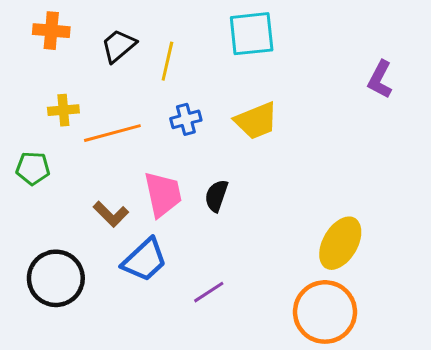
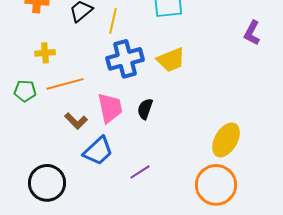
blue cross: (186, 119) -> (125, 59), size x1.8
orange line: (112, 133) -> (65, 84), moved
black circle: (56, 278) -> (47, 183), moved

